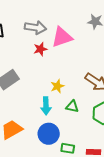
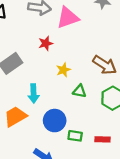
red star: (40, 49) -> (46, 43), moved
cyan arrow: (46, 106) -> (34, 93), moved

